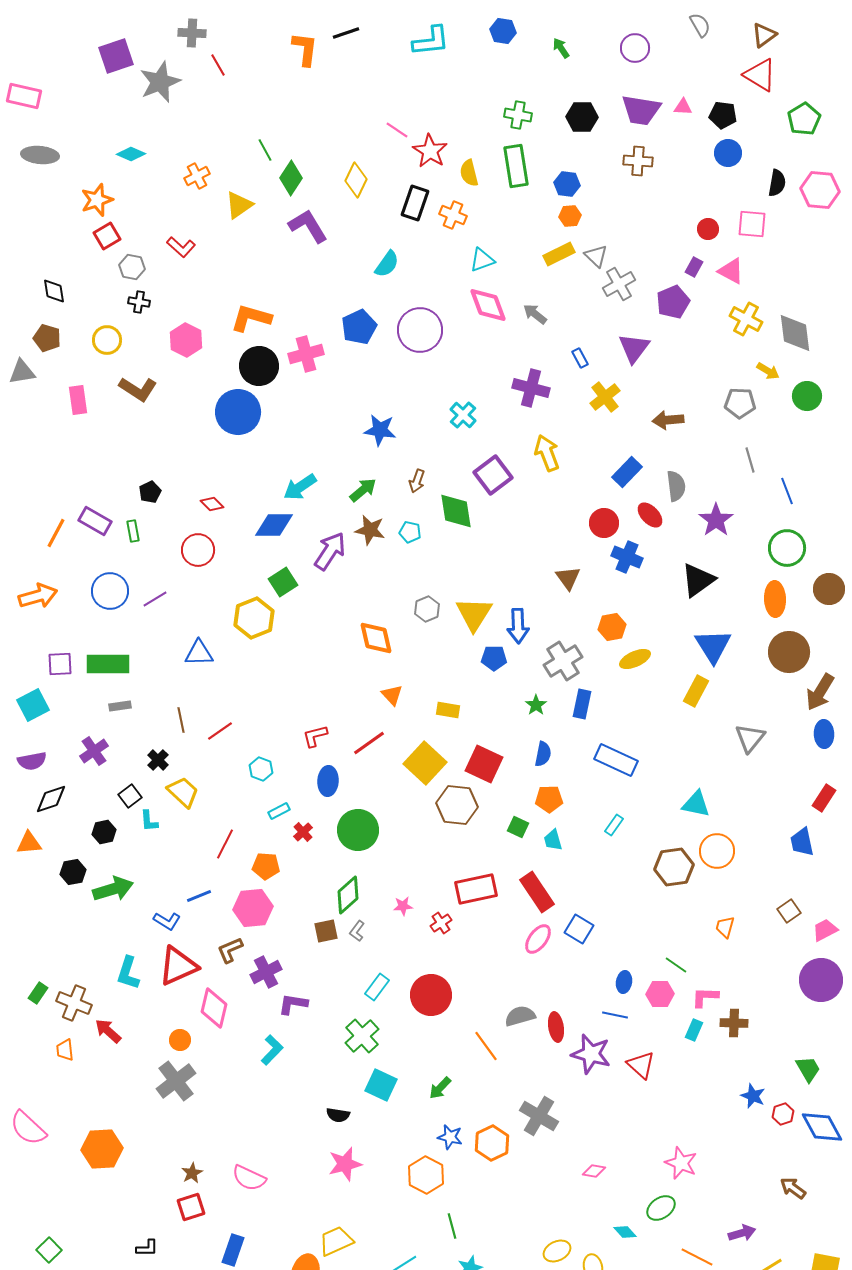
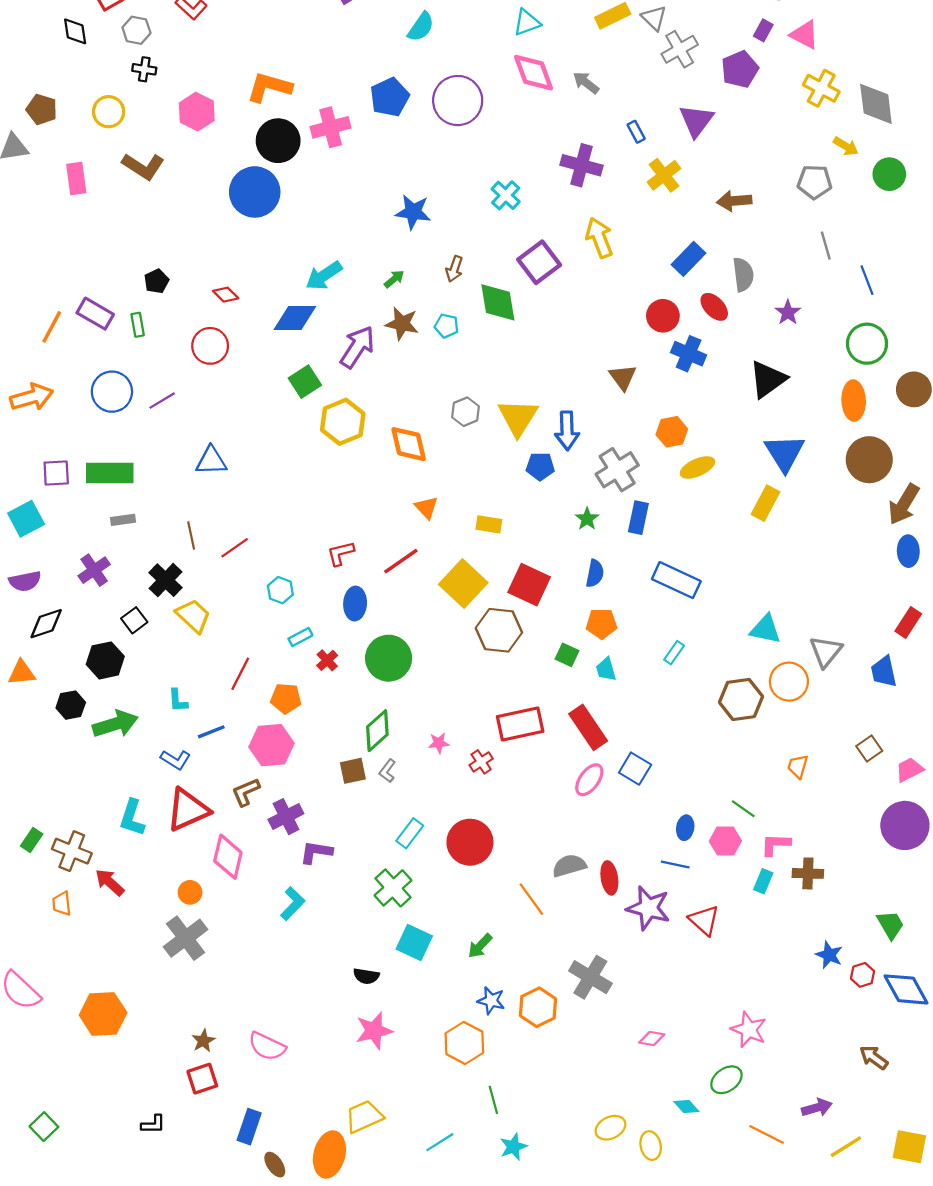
black diamond: (54, 291) -> (75, 31), moved
green arrow: (363, 490) -> (394, 279), size x0.7
purple star: (716, 520) -> (788, 312), size x0.7
yellow hexagon: (254, 618) -> (343, 422), moved
gray triangle: (750, 738) -> (826, 651), moved
black cross: (158, 760) -> (165, 580), size x1.4
cyan L-shape: (149, 821) -> (178, 701), moved
black hexagon: (104, 832) -> (105, 660), size x1.4

